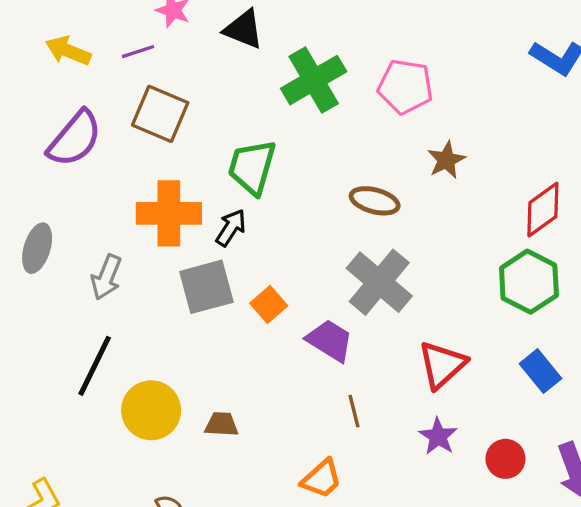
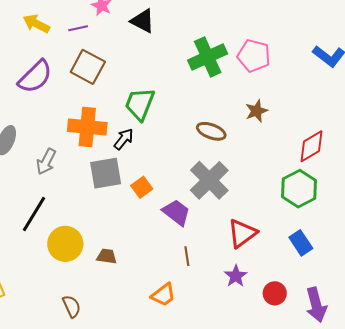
green cross: (314, 80) -> (208, 57), moved
pink pentagon: (405, 87) -> (254, 56), moved

